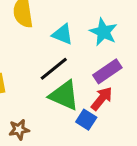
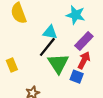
cyan triangle: (63, 34) -> (50, 32), moved
green triangle: (64, 95) -> (58, 63), turned 45

